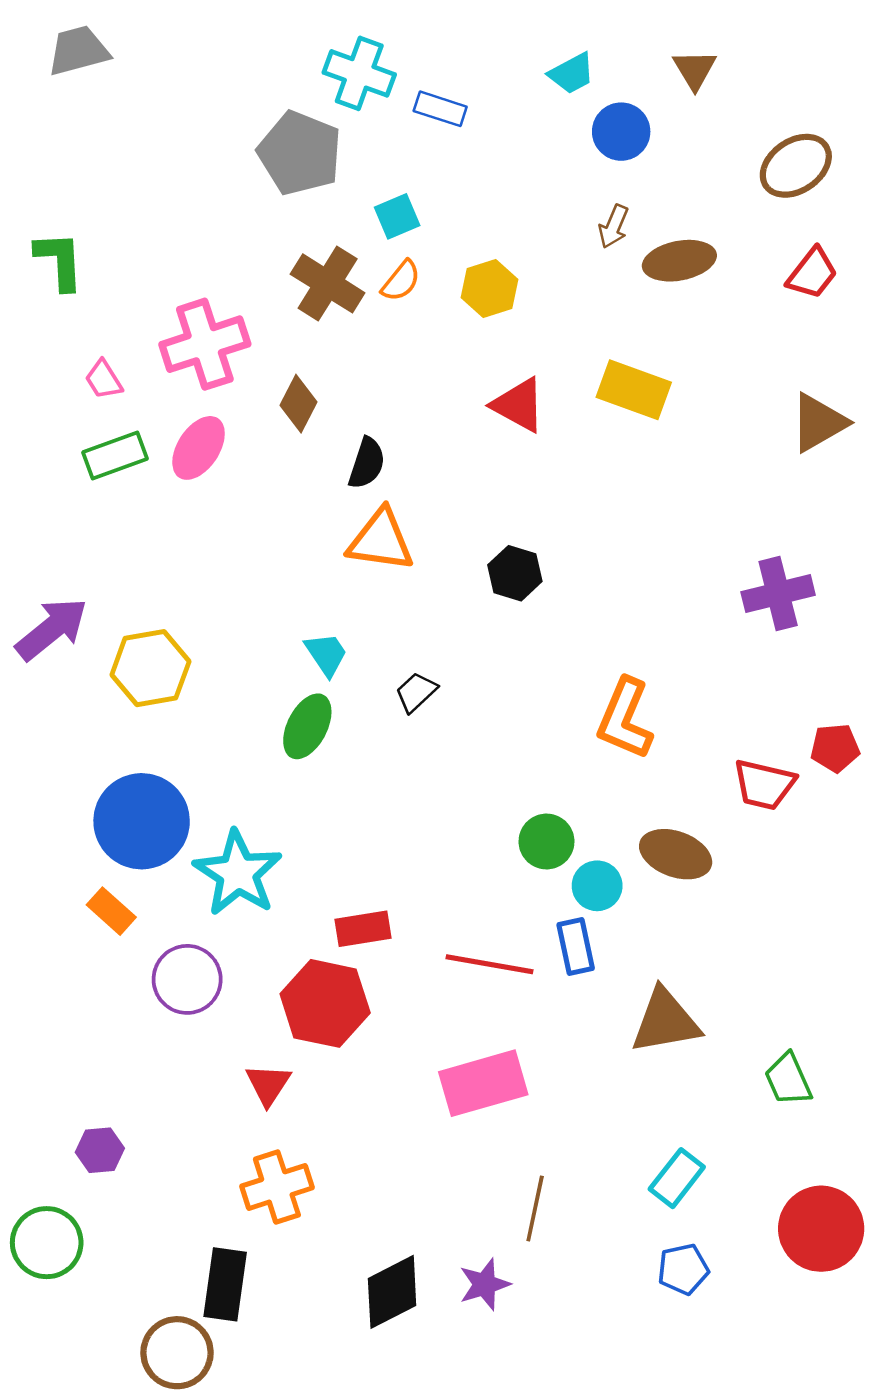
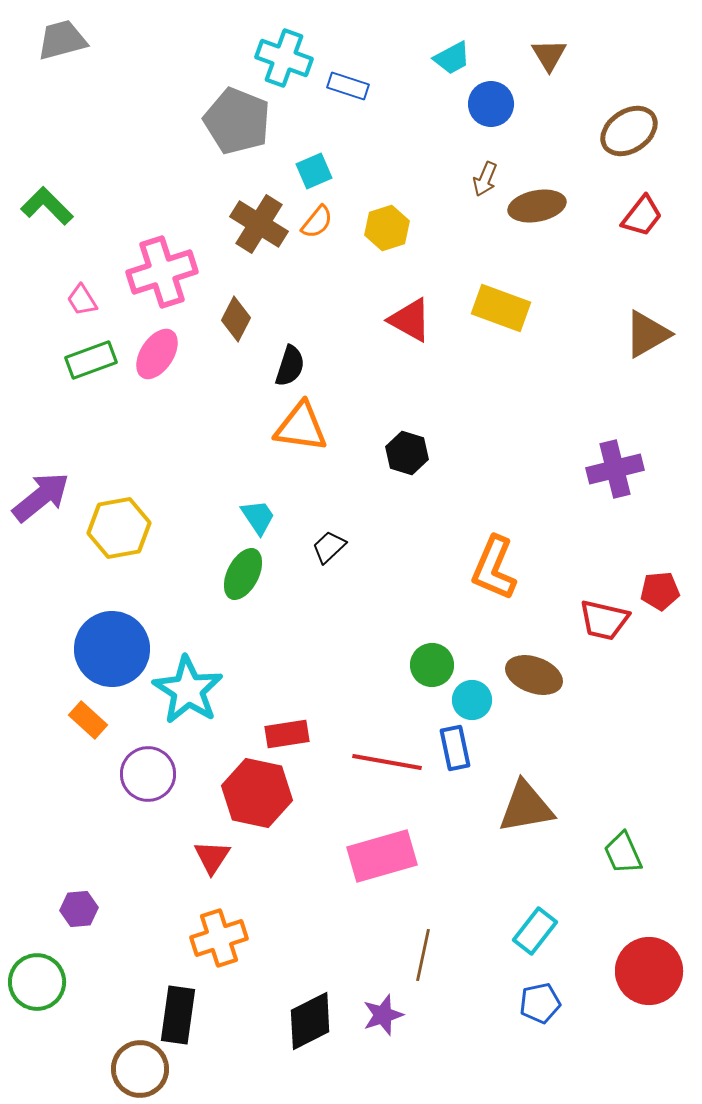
green L-shape: (59, 261) -> (47, 206), turned -42

